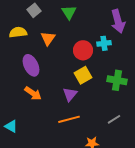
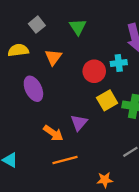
yellow square: (83, 75) -> (107, 100), moved
orange arrow: (33, 93) -> (53, 133), moved
orange line: (69, 119) -> (65, 160), moved

